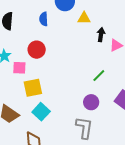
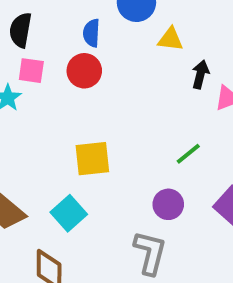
red circle: (37, 50) -> (84, 71), moved
pink square: (19, 68) -> (31, 71), moved
yellow square: (33, 88) -> (92, 159), moved

